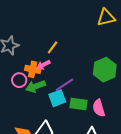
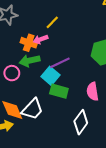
pink circle: (19, 80) -> (12, 73), moved
cyan square: (57, 98) -> (51, 76), turned -36
green rectangle: (79, 104) -> (59, 91), moved

